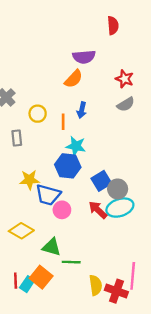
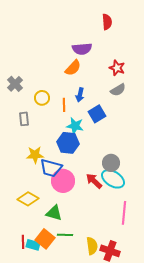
blue square: (101, 181) -> (97, 114), moved
cyan ellipse: (120, 208) -> (113, 179), turned 50
pink circle: (62, 210) -> (63, 181), size x1.5
green line: (71, 262) -> (65, 235), moved
pink line: (133, 276) -> (124, 213), moved
cyan rectangle: (27, 284) -> (33, 245), turned 72

